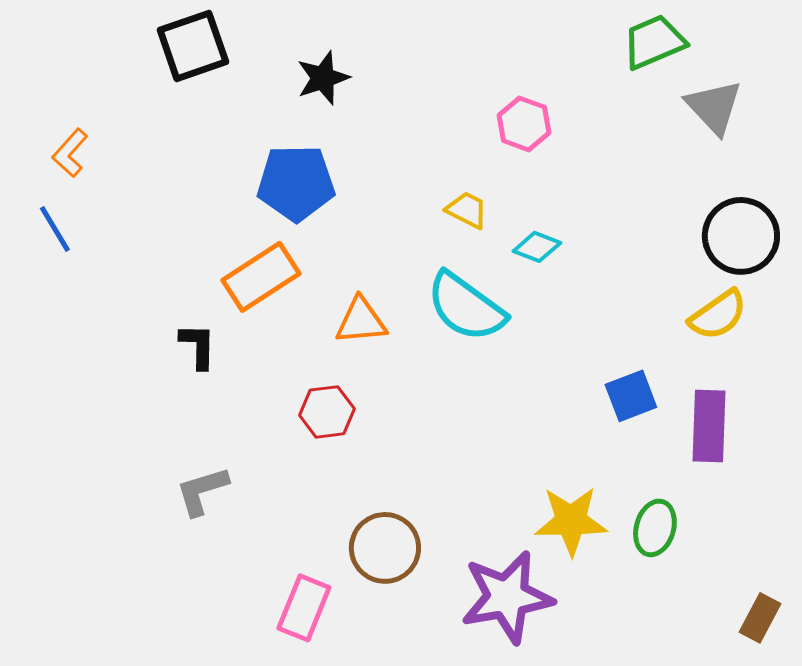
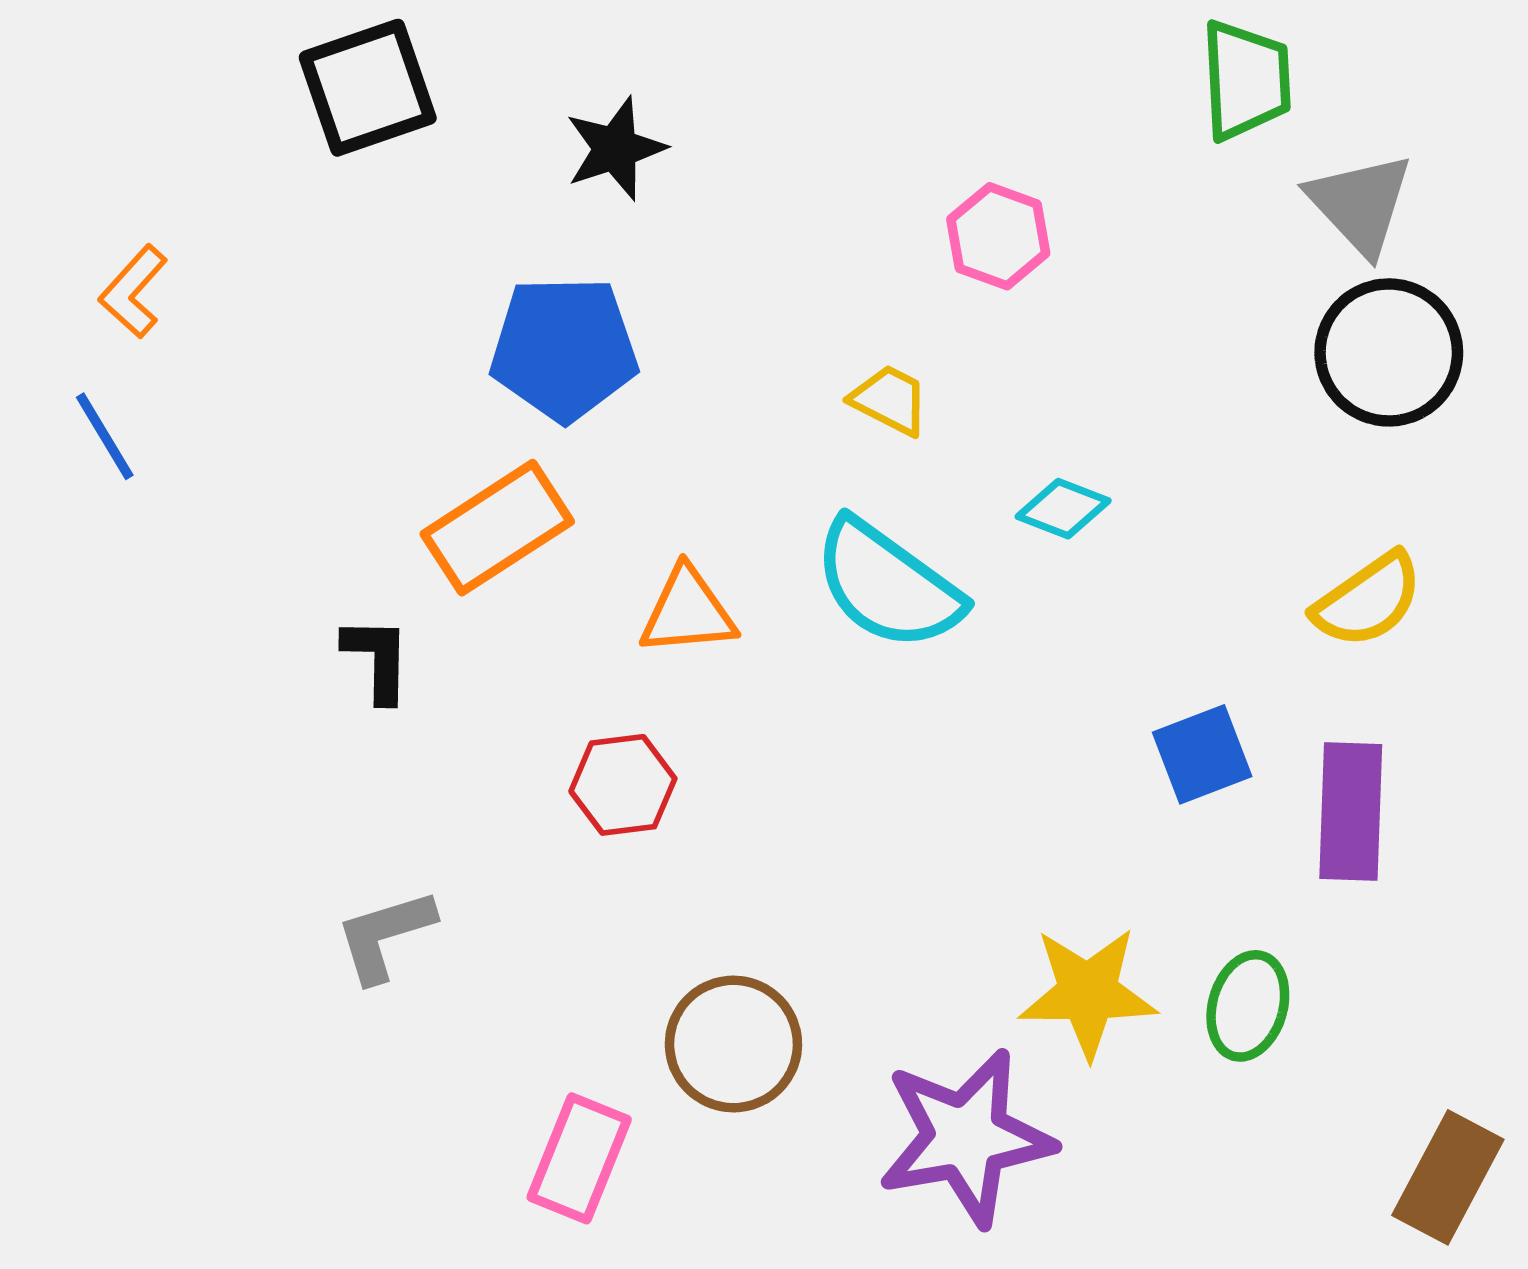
green trapezoid: (654, 42) -> (1246, 80), turned 110
black circle: (741, 236) -> (1389, 352), moved
cyan diamond: (537, 247) -> (1063, 509), moved
brown rectangle: (760, 618) -> (1448, 1177), size x1.4

